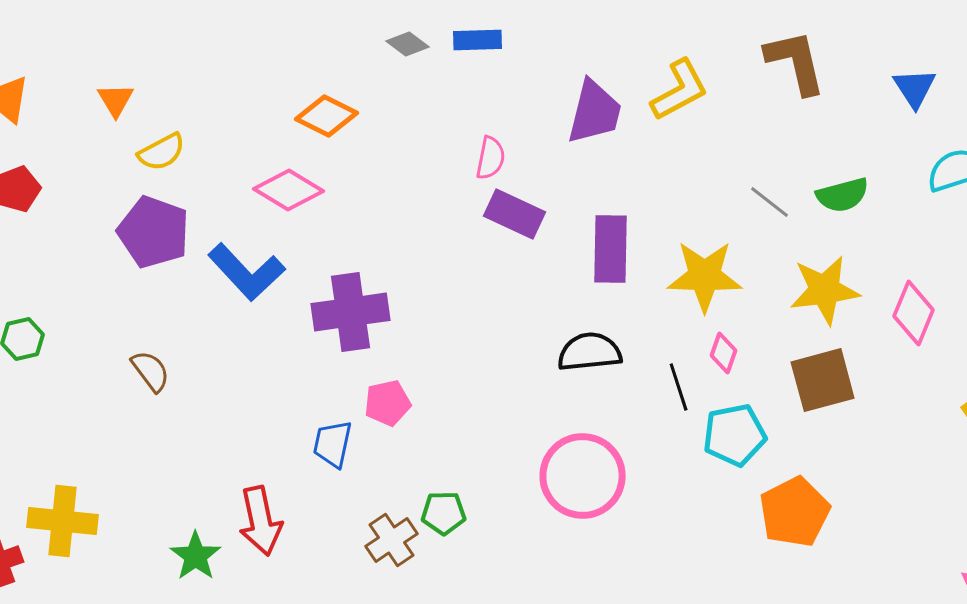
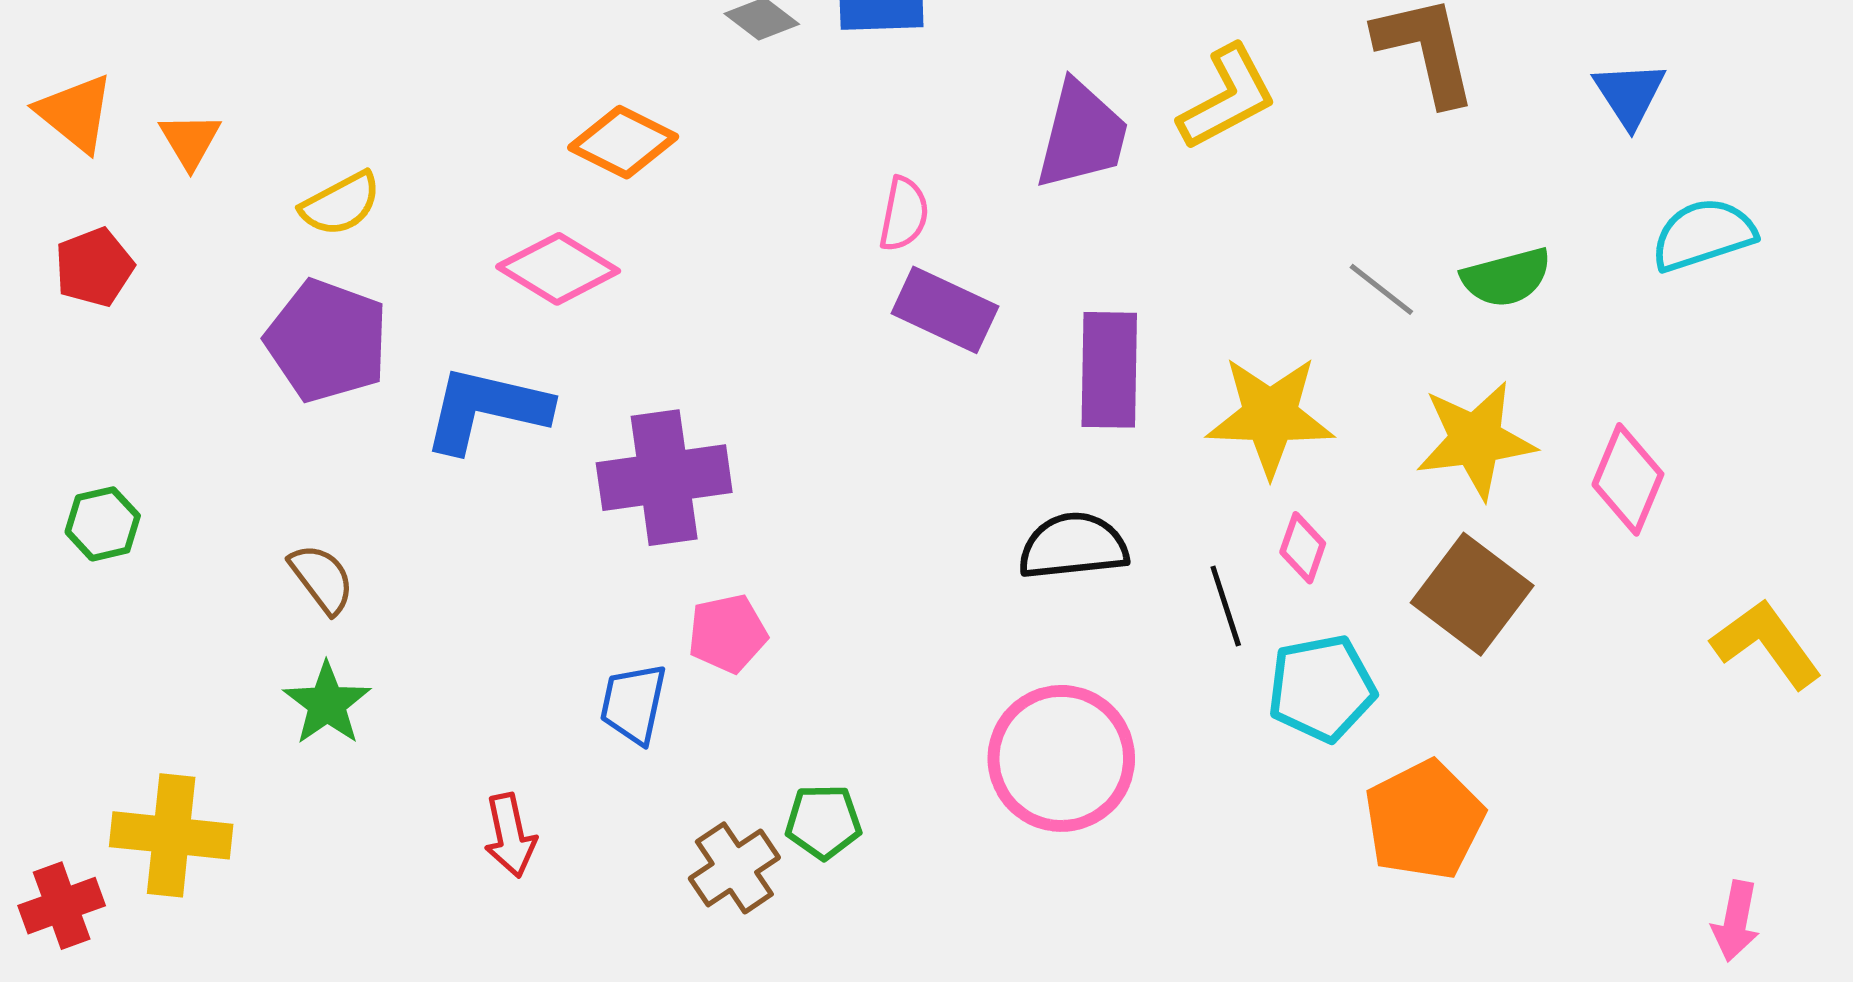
orange triangle: (116, 100) -> (190, 140), moved
blue L-shape: (247, 272) -> (486, 409), turned 146
brown square: (823, 380) -> (1472, 594), turned -38
red arrow: (261, 521) -> (510, 835), size x0.7
green star: (196, 556) -> (327, 704), moved

